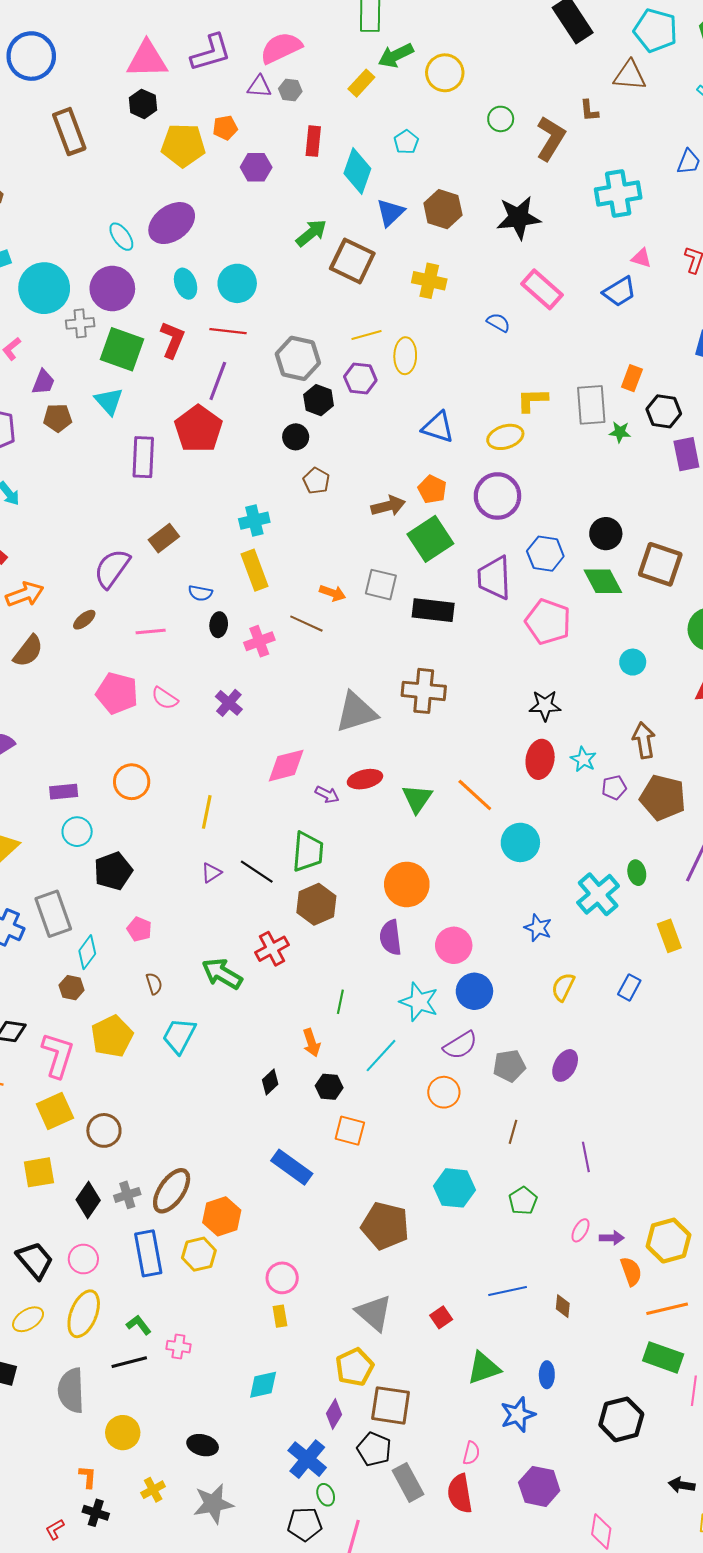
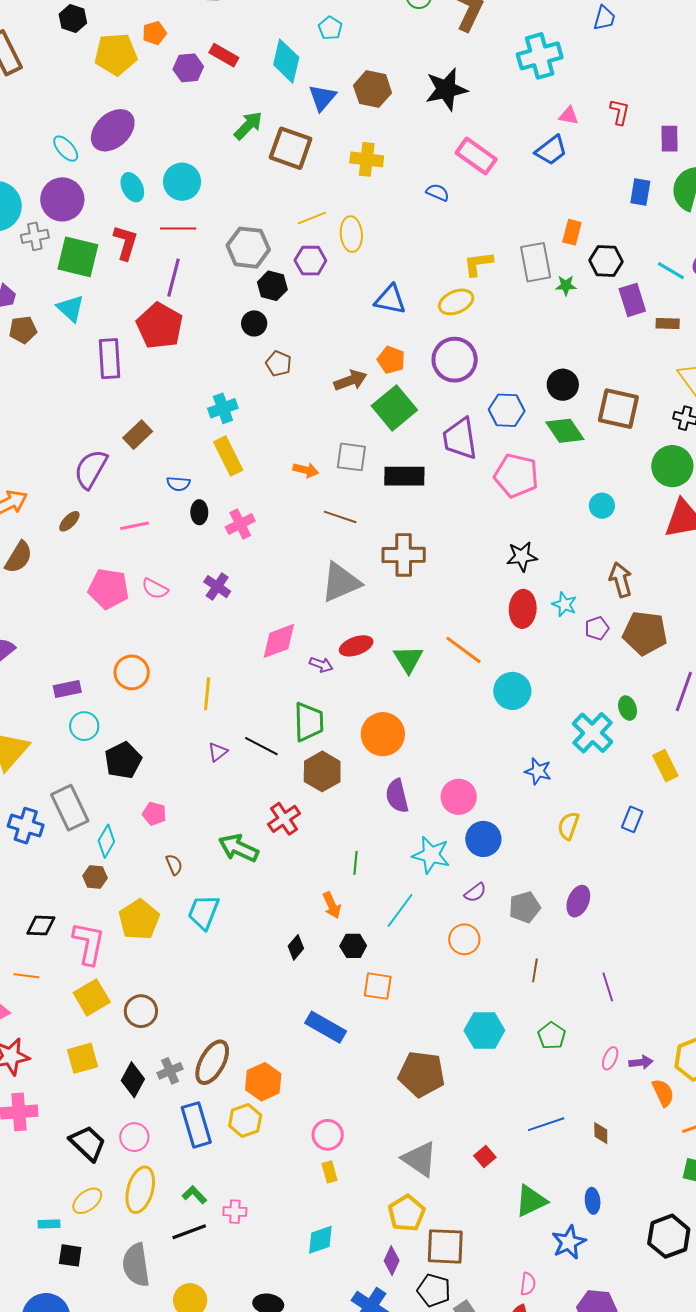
red rectangle: (313, 141) -> (224, 55), moved, turned -60
brown line: (306, 624) -> (340, 517), moved
orange circle: (407, 884) -> (383, 734), moved
purple semicircle: (460, 1045) -> (475, 892), size x0.7

